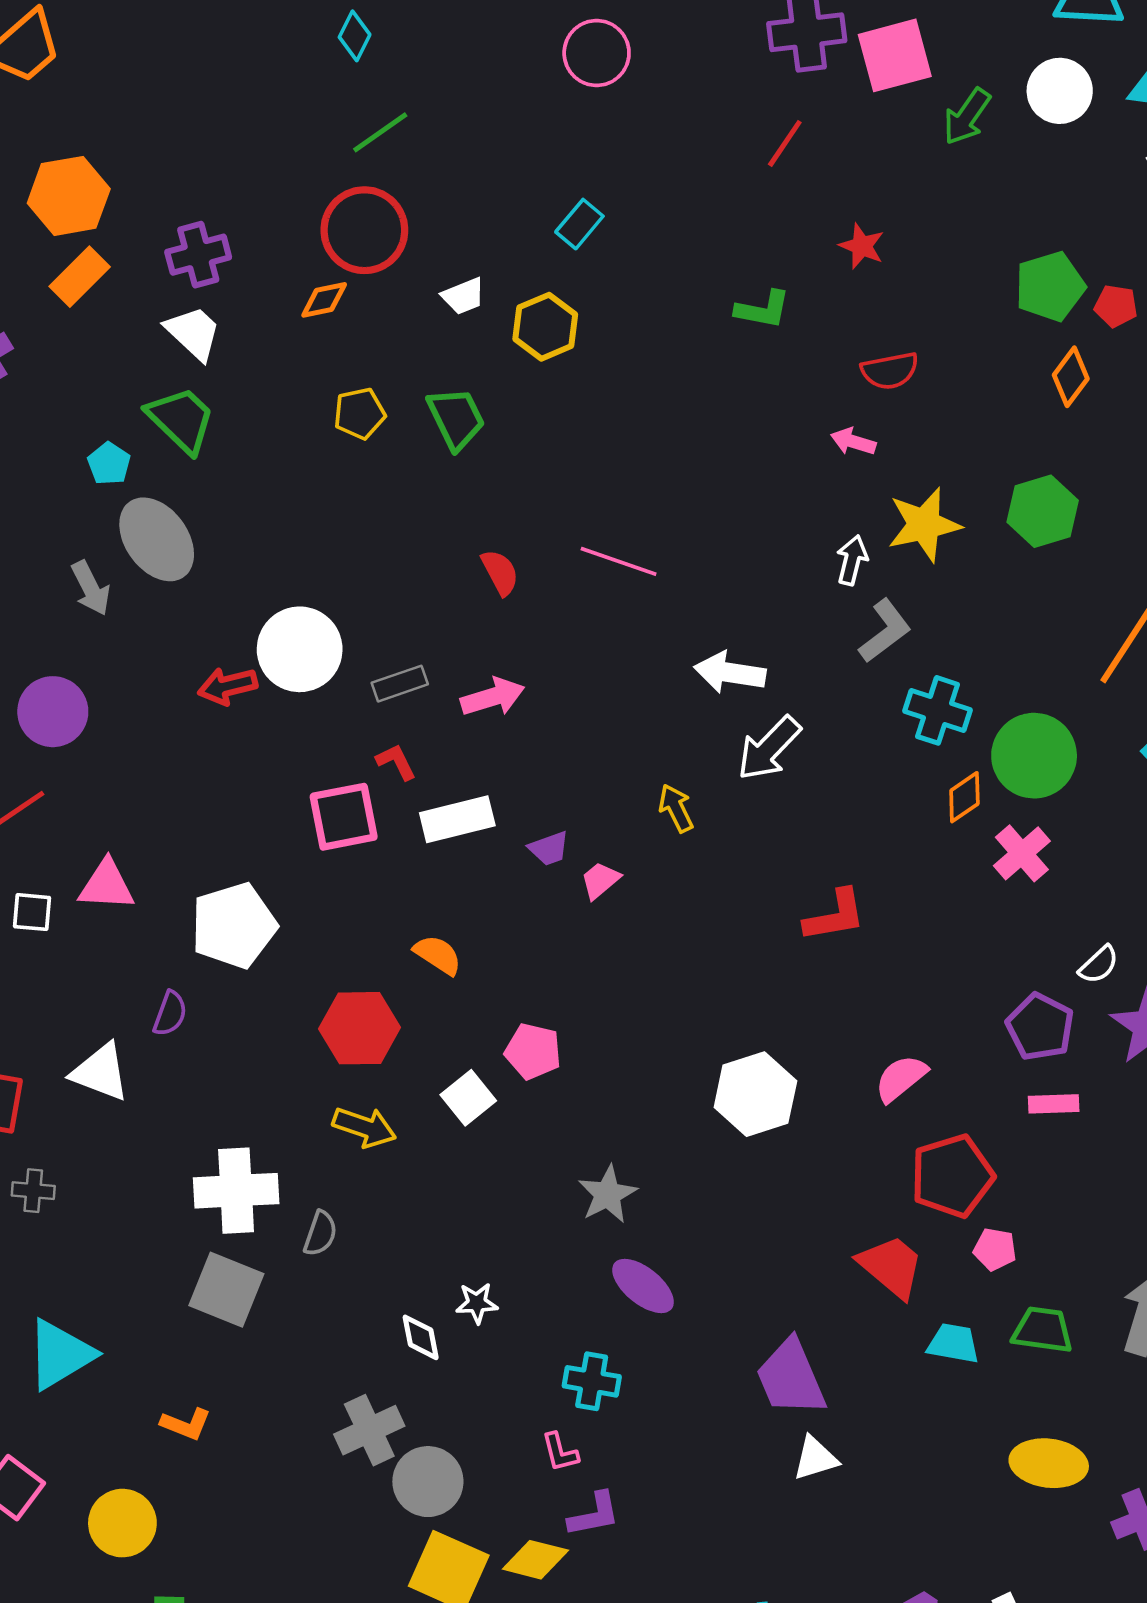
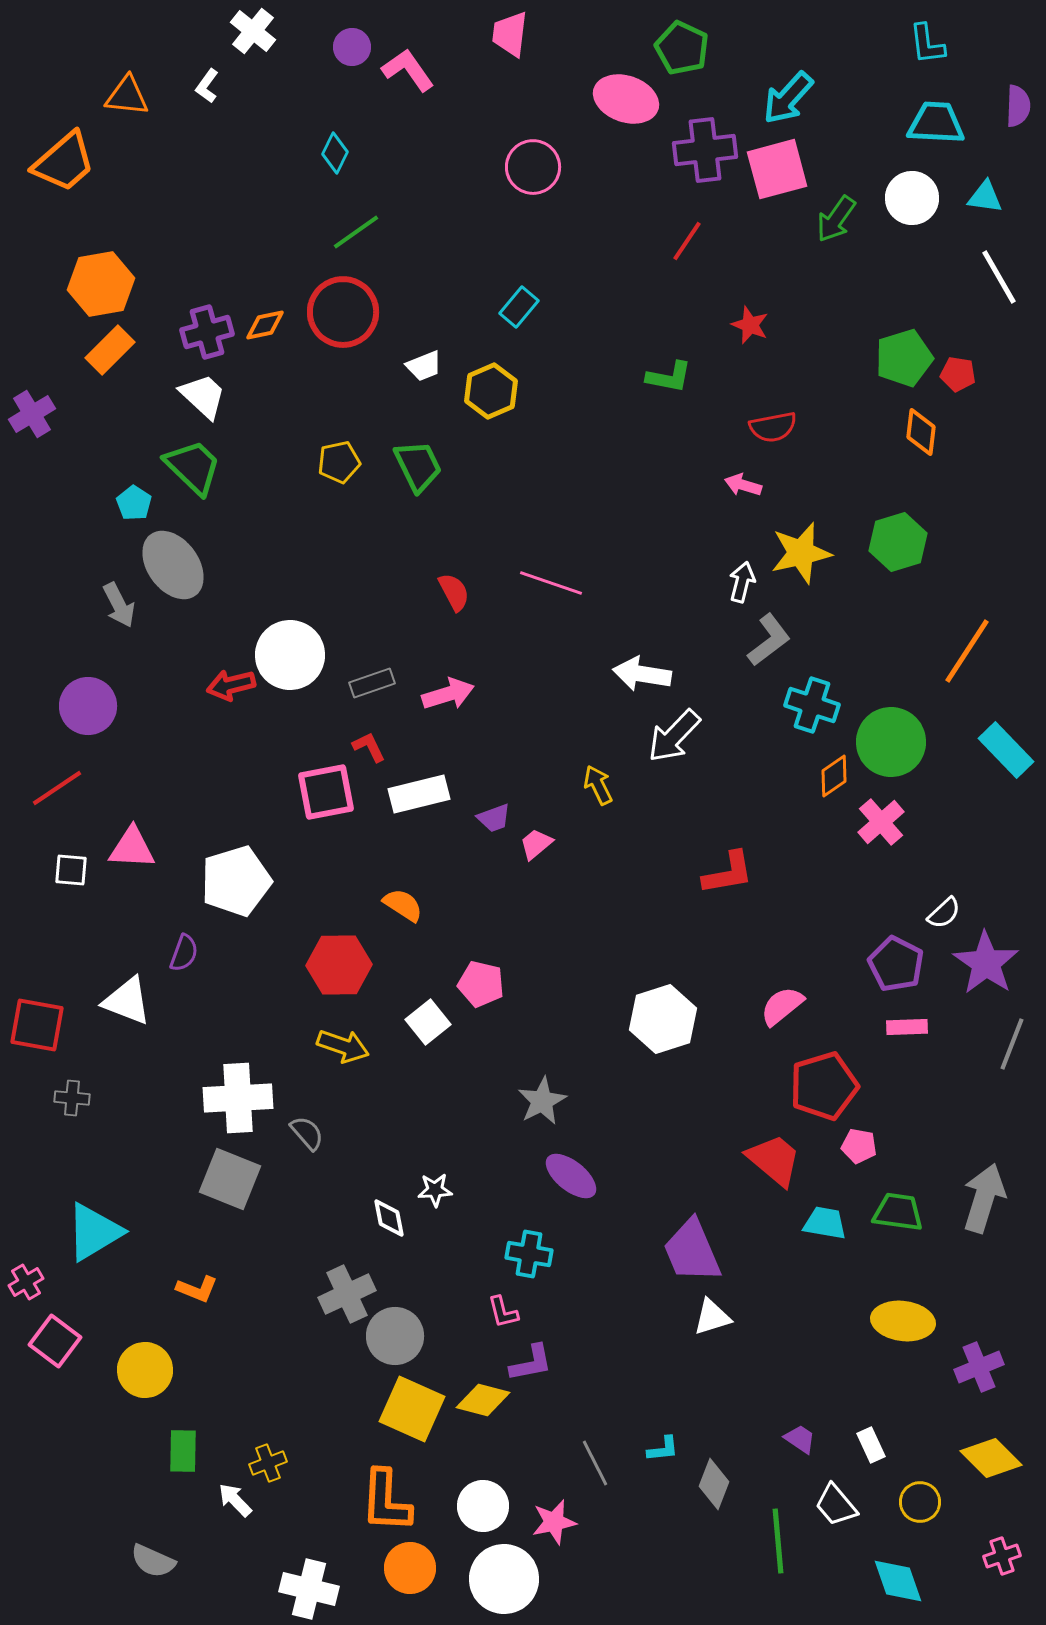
orange diamond: (324, 300) -> (265, 325), moved
orange diamond: (1071, 377) -> (921, 432), turned -30
gray semicircle: (320, 1233) -> (307, 1133), turned -60

